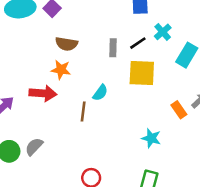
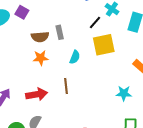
gray rectangle: (113, 48) -> (60, 32), moved
red arrow: (43, 93) -> (37, 94), moved
cyan semicircle: (100, 93) -> (75, 57), moved

